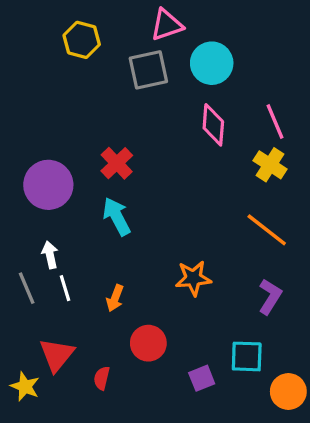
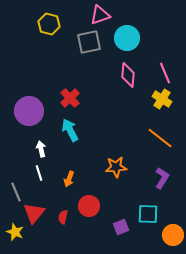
white arrow: (50, 255) -> (41, 149), moved
gray line: (27, 288) -> (16, 192), moved
red semicircle: (102, 378) -> (63, 217), moved

